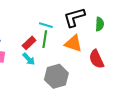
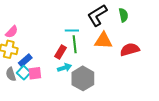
cyan arrow: (29, 59) -> (64, 68), turned -48
red semicircle: (96, 59) -> (130, 50), turned 114
gray hexagon: (56, 76) -> (83, 78), moved

